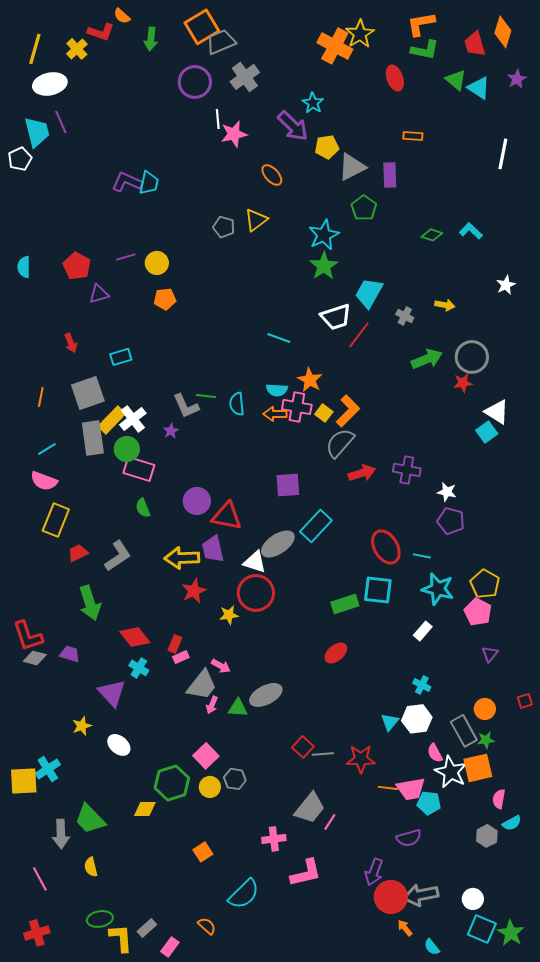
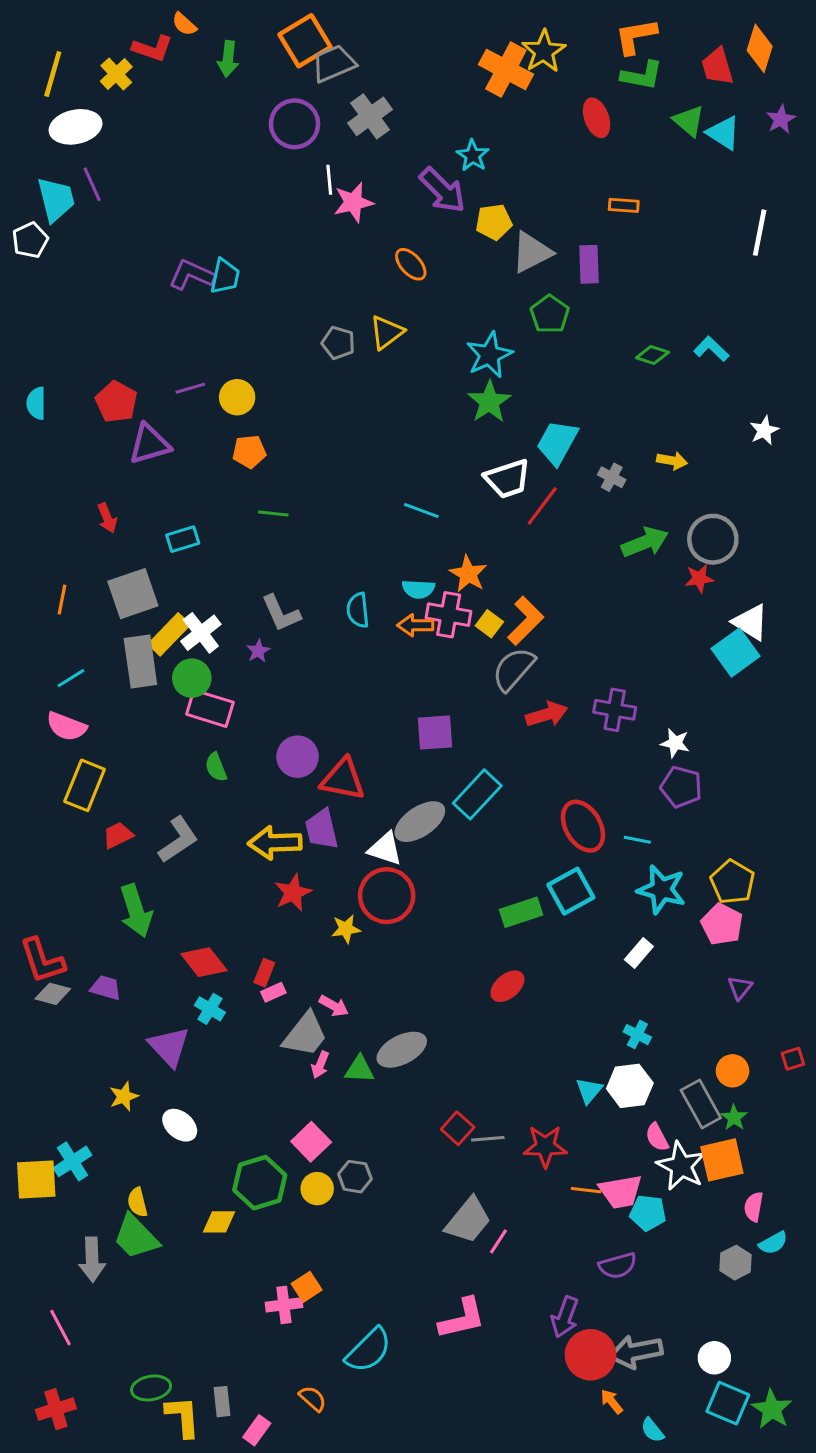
purple triangle: (99, 294) -> (150, 444), size x1.4
green line: (206, 396) -> (273, 514), moved
cyan square: (487, 432) -> (736, 652), size x1.4
cyan square: (378, 590) -> (571, 891), turned -36
green star: (486, 740) -> (734, 1118), turned -30
pink cross: (274, 839) -> (284, 1305), moved
yellow semicircle: (91, 867) -> (137, 1202), moved
gray rectangle: (147, 928) -> (222, 1402), turned -54

